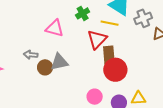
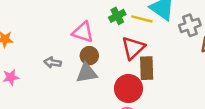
yellow line: (110, 23) -> (142, 19), moved
brown circle: (45, 67) -> (89, 56), moved
red circle: (115, 70) -> (128, 88), moved

